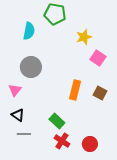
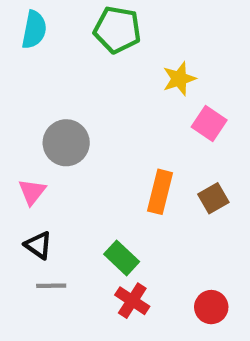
cyan semicircle: (29, 31) -> (34, 30), moved
brown square: (100, 93) -> (213, 198), turned 32
red circle: (90, 144) -> (211, 307), moved

